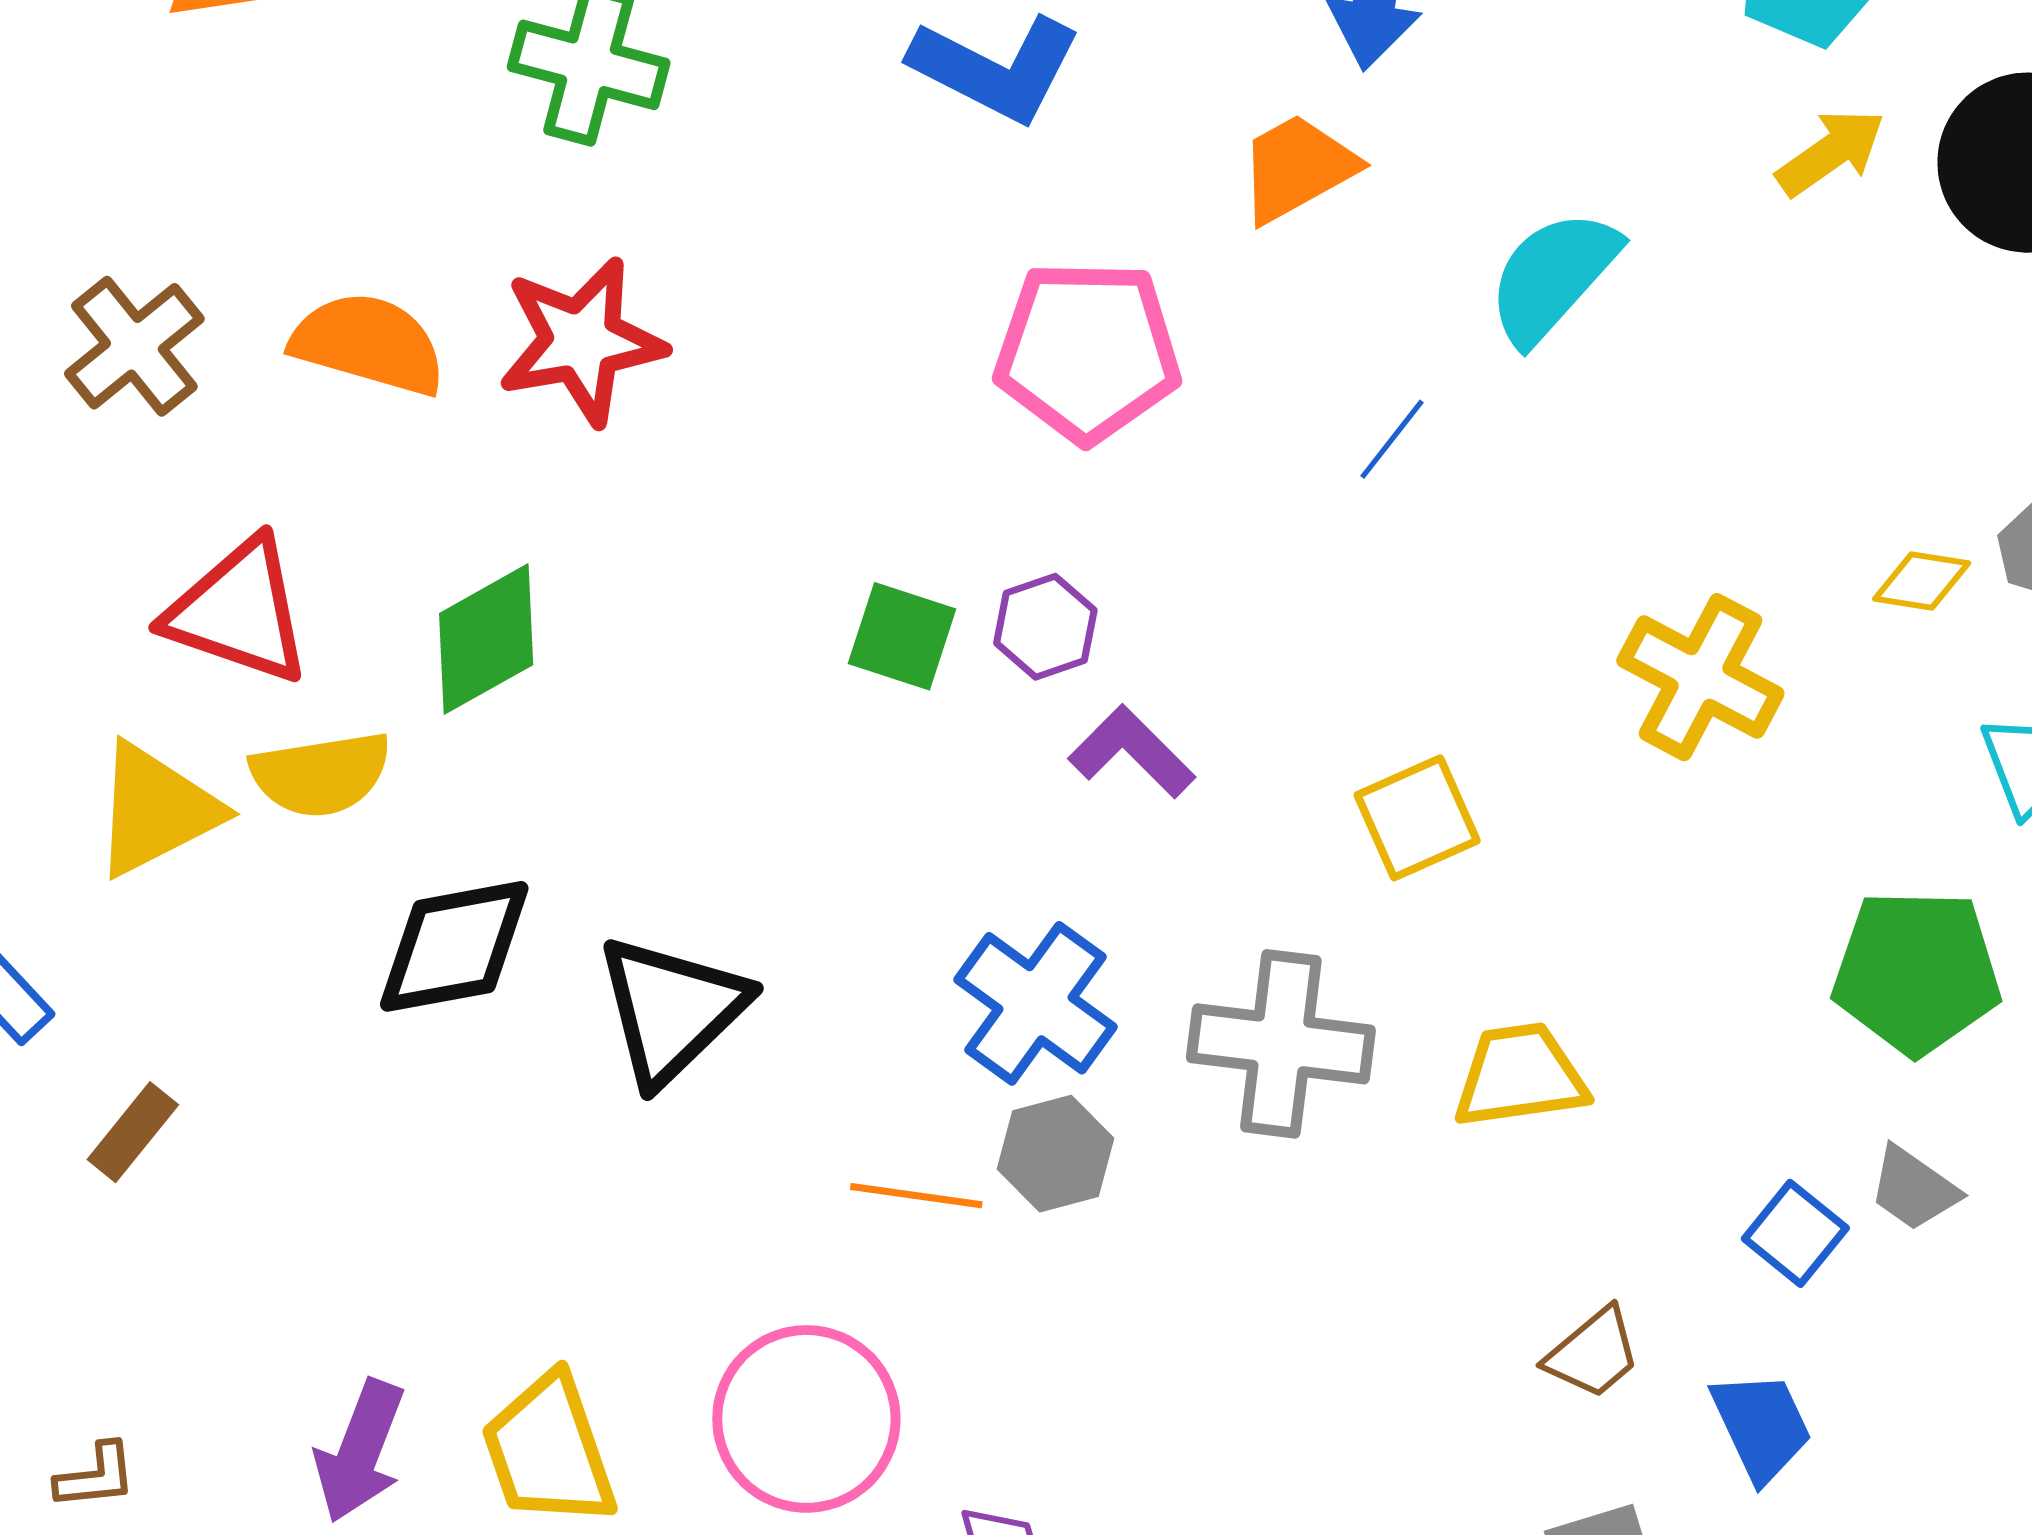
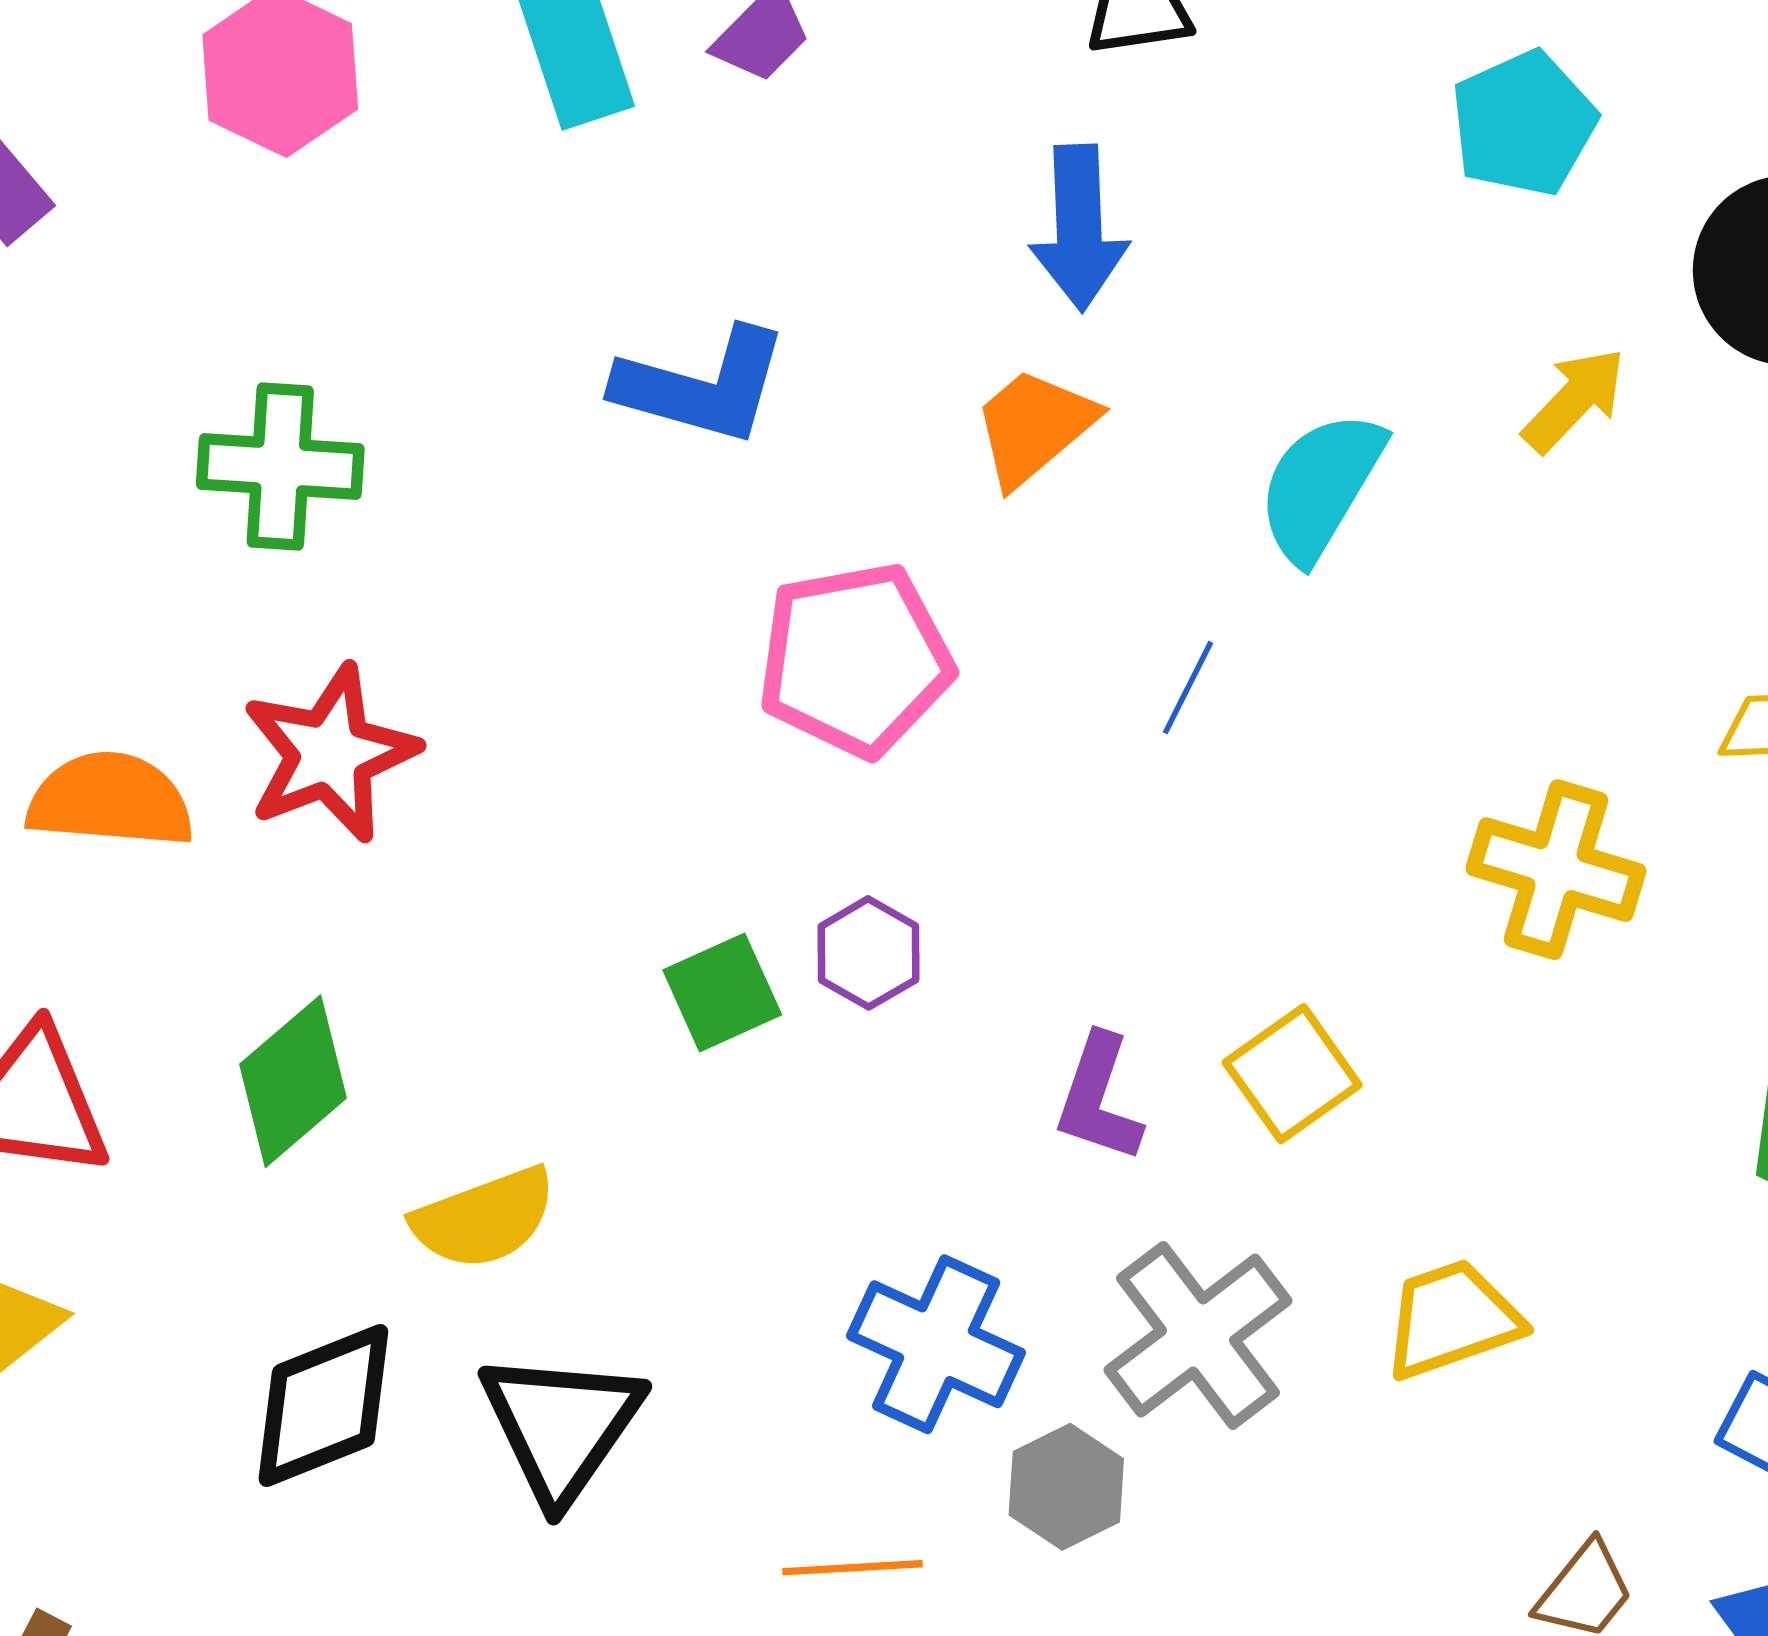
yellow arrow: (1831, 152) -> (1574, 400), moved
green square: (902, 636) -> (722, 992), turned -31
purple L-shape: (1132, 752) -> (1099, 1098), moved, turned -105
yellow semicircle: (321, 774) -> (484, 1218), moved
gray cross: (1281, 1044) -> (1198, 1335), turned -33
gray hexagon: (1055, 1154) -> (1066, 1487), moved

